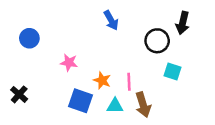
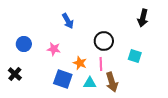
blue arrow: (111, 20) -> (68, 21), moved
blue circle: (29, 38) -> (24, 44), moved
black circle: (157, 41) -> (104, 41), moved

